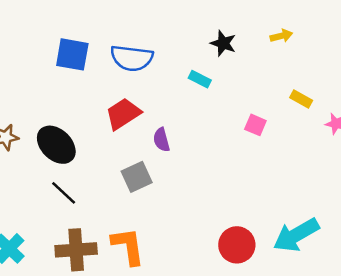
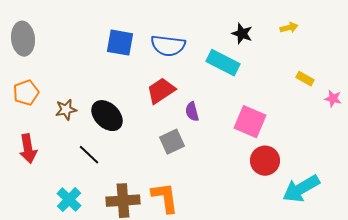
cyan rectangle: (200, 79) -> (223, 63), size x1.8
pink square: (255, 125) -> (250, 122), moved, size x1.8
black line: (64, 193) -> (89, 155), moved
red circle: (237, 245) -> (265, 161), moved

